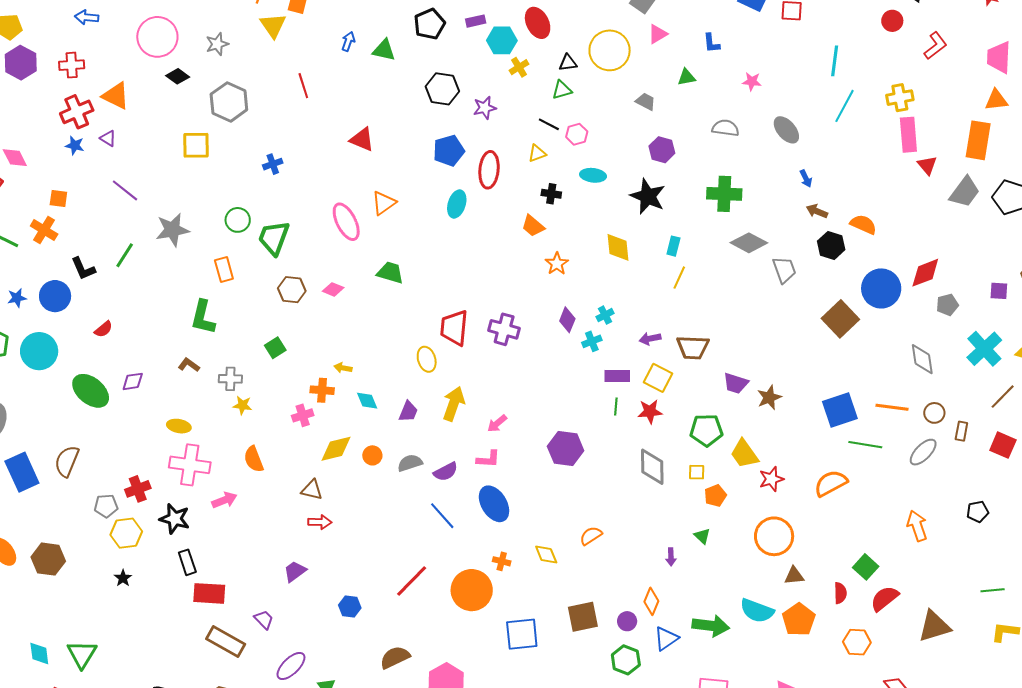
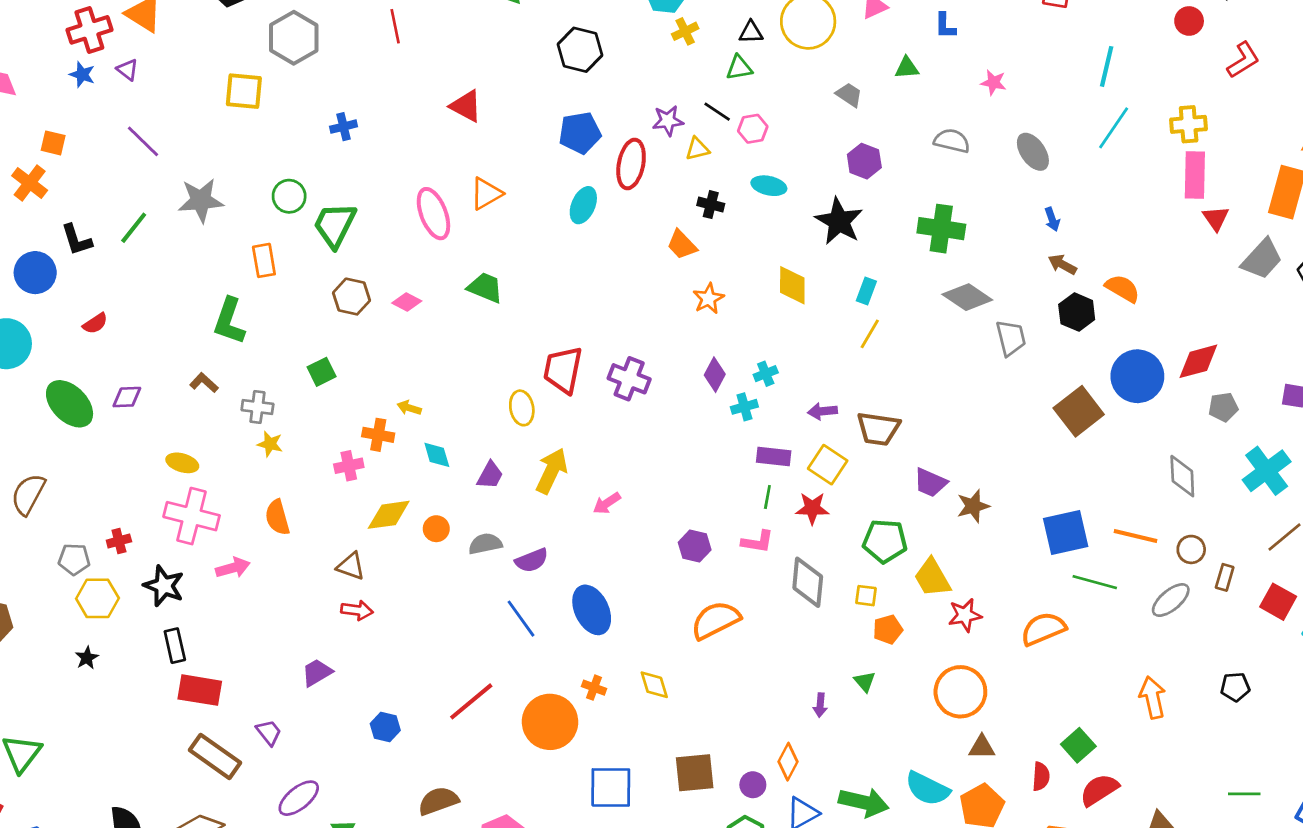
purple star: (485, 108) -> (668, 121), moved
purple hexagon: (566, 448) -> (695, 546), size x0.7
pink L-shape: (488, 459) -> (757, 542), moved
red cross: (138, 489) -> (119, 541), size x0.7
orange semicircle: (591, 536) -> (716, 620), moved, size x1.6

